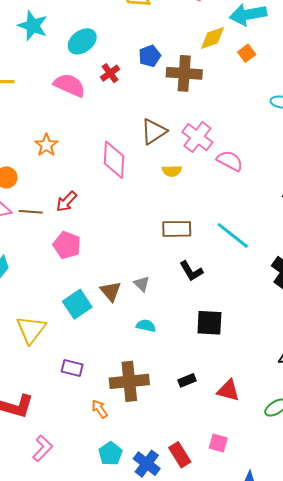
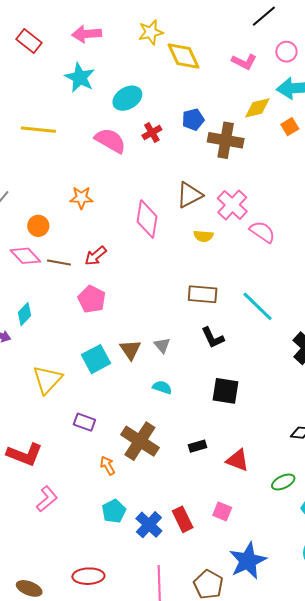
orange star: (46, 145) -> (81, 198), turned 30
brown cross: (129, 381) -> (140, 441), turned 33

